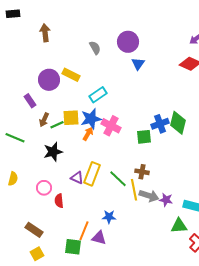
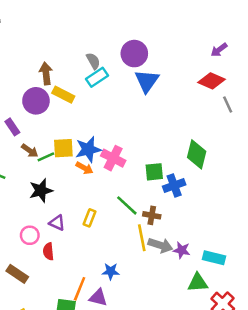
brown arrow: (45, 33) -> (46, 73), moved
blue triangle: (138, 64) -> (147, 81), size x1.5
cyan rectangle: (98, 95) -> (97, 77), moved
brown arrow: (44, 120) -> (30, 151), turned -80
blue cross: (160, 124) -> (174, 185), moved
orange arrow: (88, 134) -> (85, 168), turned 88
yellow rectangle: (92, 174) -> (89, 218), size x0.6
purple triangle: (77, 178) -> (57, 223), moved
green line: (118, 179) -> (127, 205), moved
brown rectangle: (34, 230) -> (17, 274), moved

